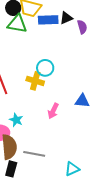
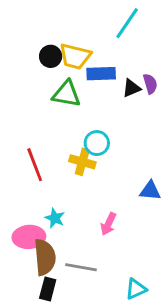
black triangle: (66, 18) -> (131, 88), moved
green triangle: (17, 24) -> (66, 94), moved
pink arrow: (53, 111) -> (108, 224), moved

